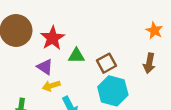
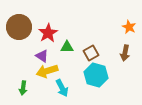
yellow arrow: (51, 86) -> (47, 71), size x1.5

